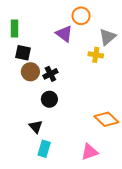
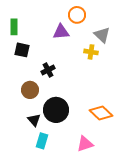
purple triangle: (64, 34) -> (61, 32), turned -42
gray triangle: (107, 37) -> (102, 35), turned -36
brown circle: (30, 72) -> (30, 90), moved
black circle: (49, 99) -> (56, 110), moved, size x1.6

